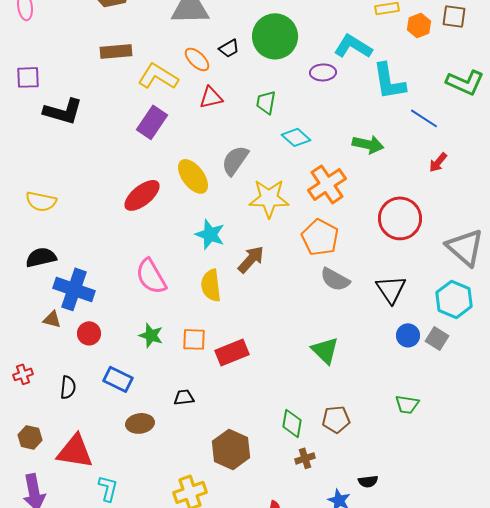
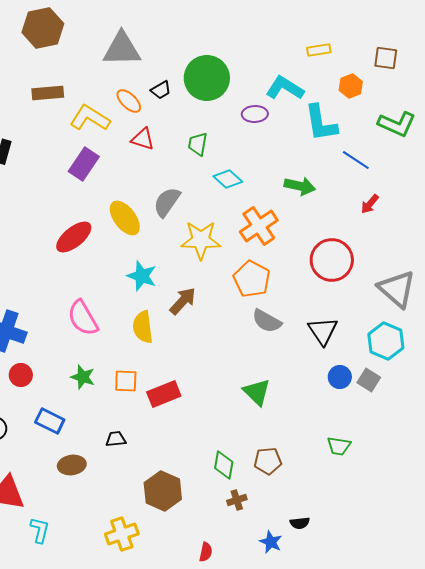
orange hexagon: (419, 25) -> (351, 86), moved
red triangle: (211, 97) -> (143, 139), turned 30

